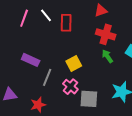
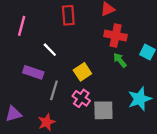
white line: (46, 15) -> (50, 50), moved
red rectangle: (66, 23) -> (68, 15), moved

